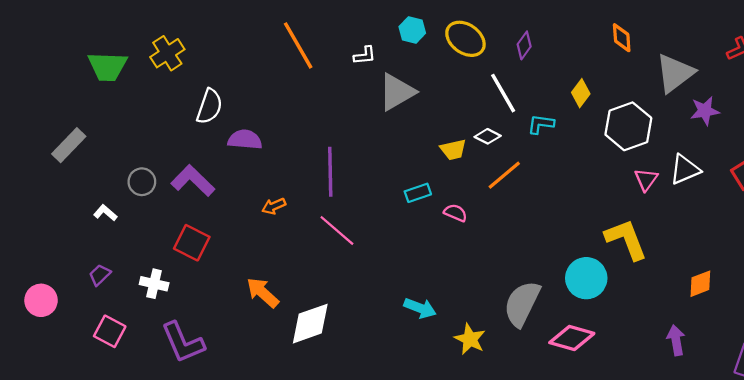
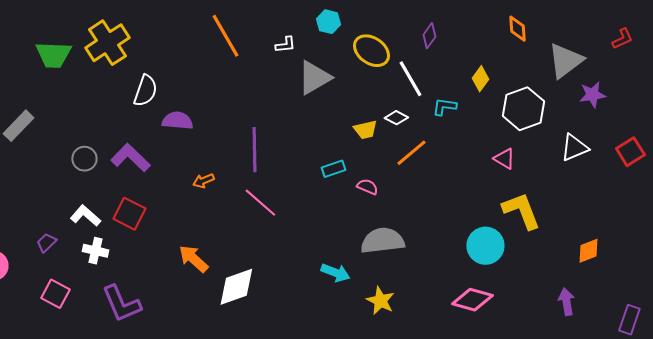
yellow ellipse: (465, 39) -> (371, 51), moved
yellow cross: (167, 53) -> (107, 43), size x1.4
pink triangle: (646, 180) -> (504, 159), moved, turned -35
white L-shape: (105, 213) -> (85, 216), moved, size x1.4
gray semicircle: (522, 304) -> (382, 241), moved, turned 57

